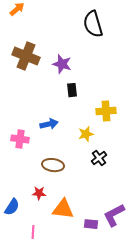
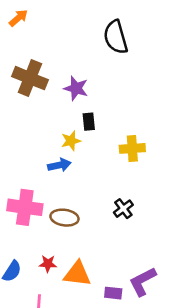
yellow star: (86, 134) -> (71, 141), moved
pink cross: (20, 139) -> (25, 207), moved, size x1.5
red star: (39, 193) -> (48, 264), moved

